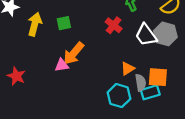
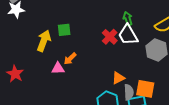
yellow arrow: (35, 24) -> (44, 41), moved
white trapezoid: (146, 35) -> (128, 35), moved
orange arrow: (74, 53) -> (70, 59), size x0.6

